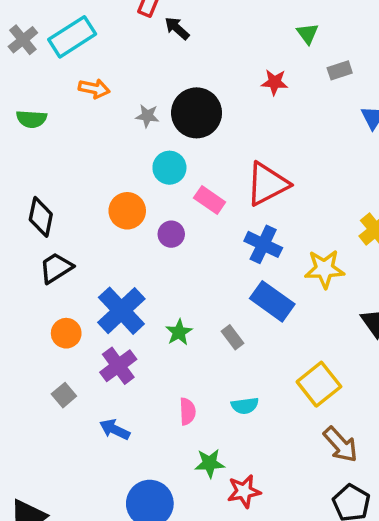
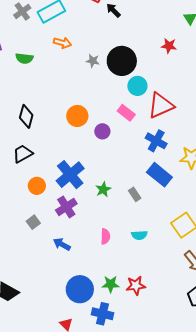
cyan circle: (169, 168) -> (137, 86), moved
black trapezoid: (56, 268) -> (23, 154), moved
green star: (210, 463) -> (111, 284), moved

